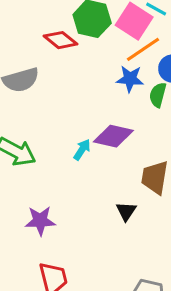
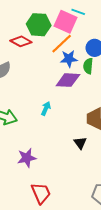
orange line: (143, 49) -> (62, 44), moved
purple diamond: (113, 136) -> (68, 80), moved

